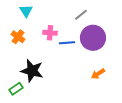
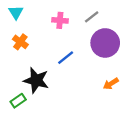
cyan triangle: (26, 11) -> (16, 12), moved
pink cross: (50, 33) -> (60, 20), moved
blue line: (67, 43) -> (66, 58), moved, turned -35

